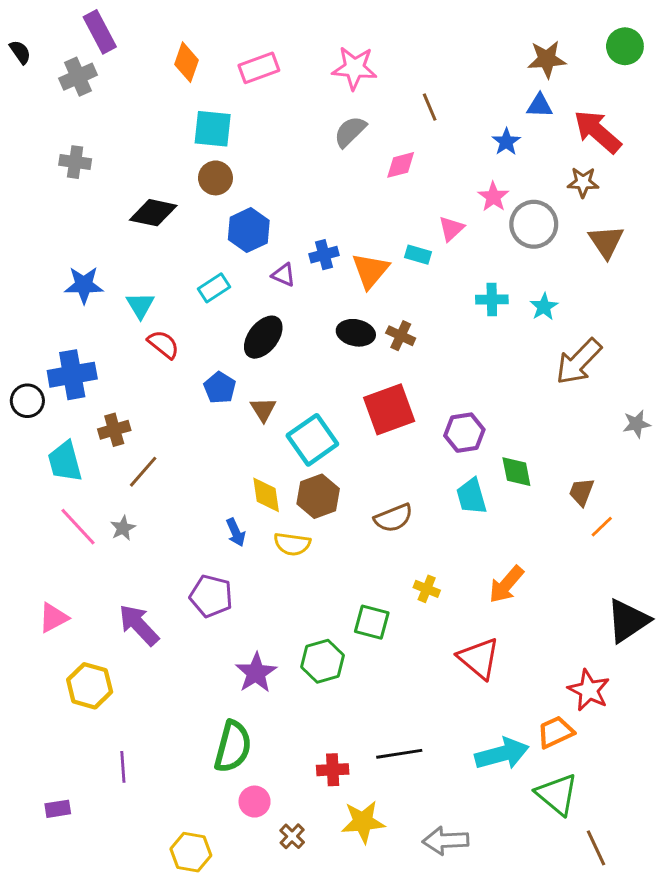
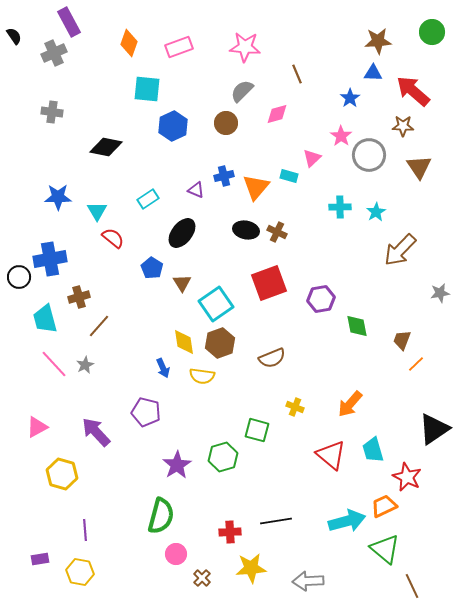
brown circle: (215, 178) -> (226, 123), moved
blue hexagon: (249, 230) -> (173, 126), moved
cyan trapezoid: (472, 496) -> (373, 450), moved
yellow hexagon: (191, 852) -> (80, 572), moved

